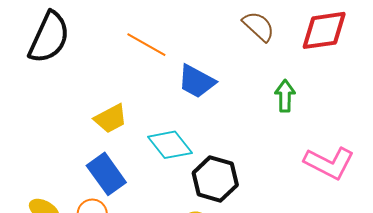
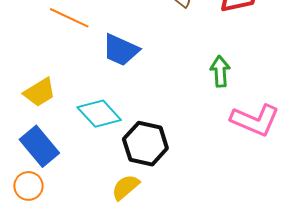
green arrow: (285, 96) -> (220, 71), moved

